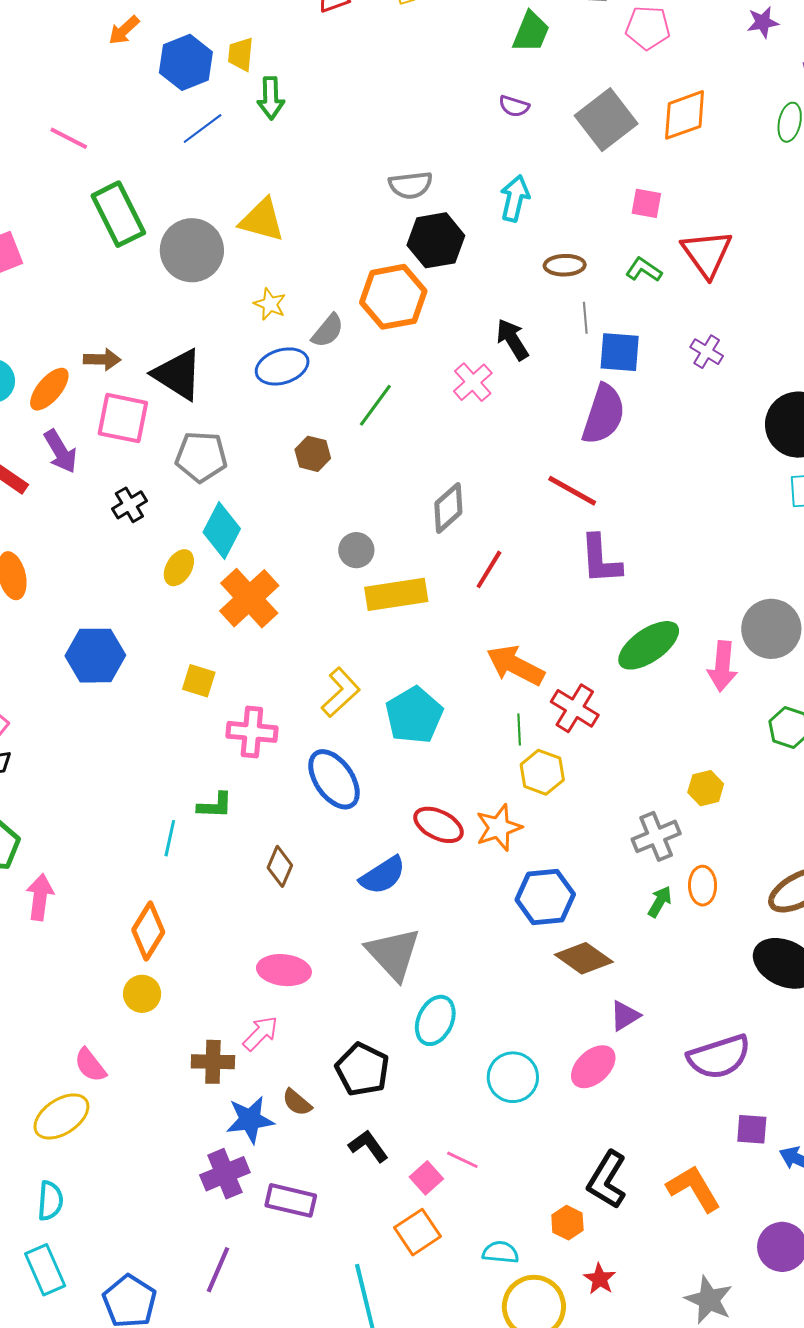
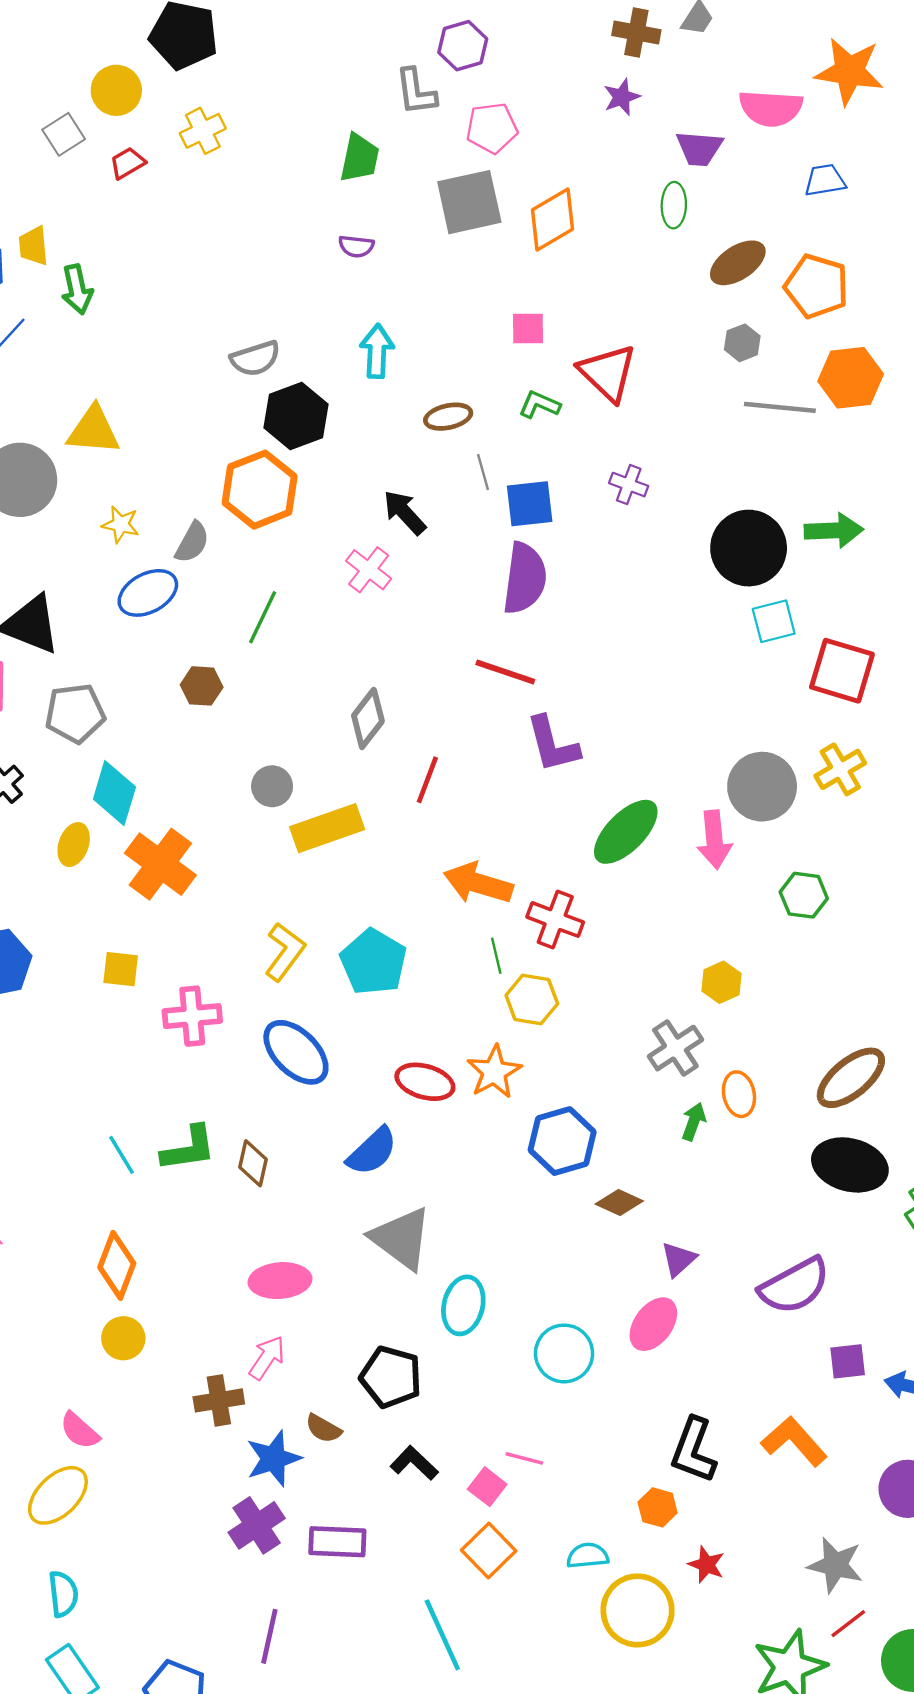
gray square: (606, 120) -> (469, 202), moved, turned 36
green L-shape: (215, 805) -> (189, 1149), moved, size x1.4
cyan line: (170, 838) -> (121, 1155), turned -33
brown diamond: (584, 958) -> (619, 1203), size x0.7

